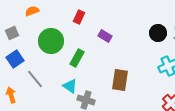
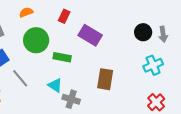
orange semicircle: (32, 11) -> (26, 12), moved
purple rectangle: (105, 36) -> (90, 35), size x1.6
green rectangle: (77, 58) -> (62, 57), turned 72

